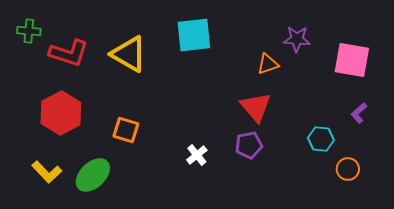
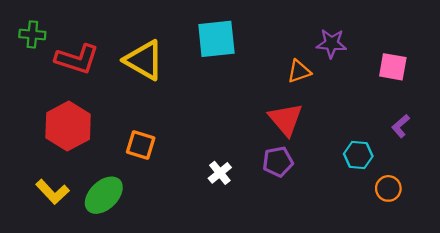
pink square: (352, 60) -> (393, 67), size x0.7

